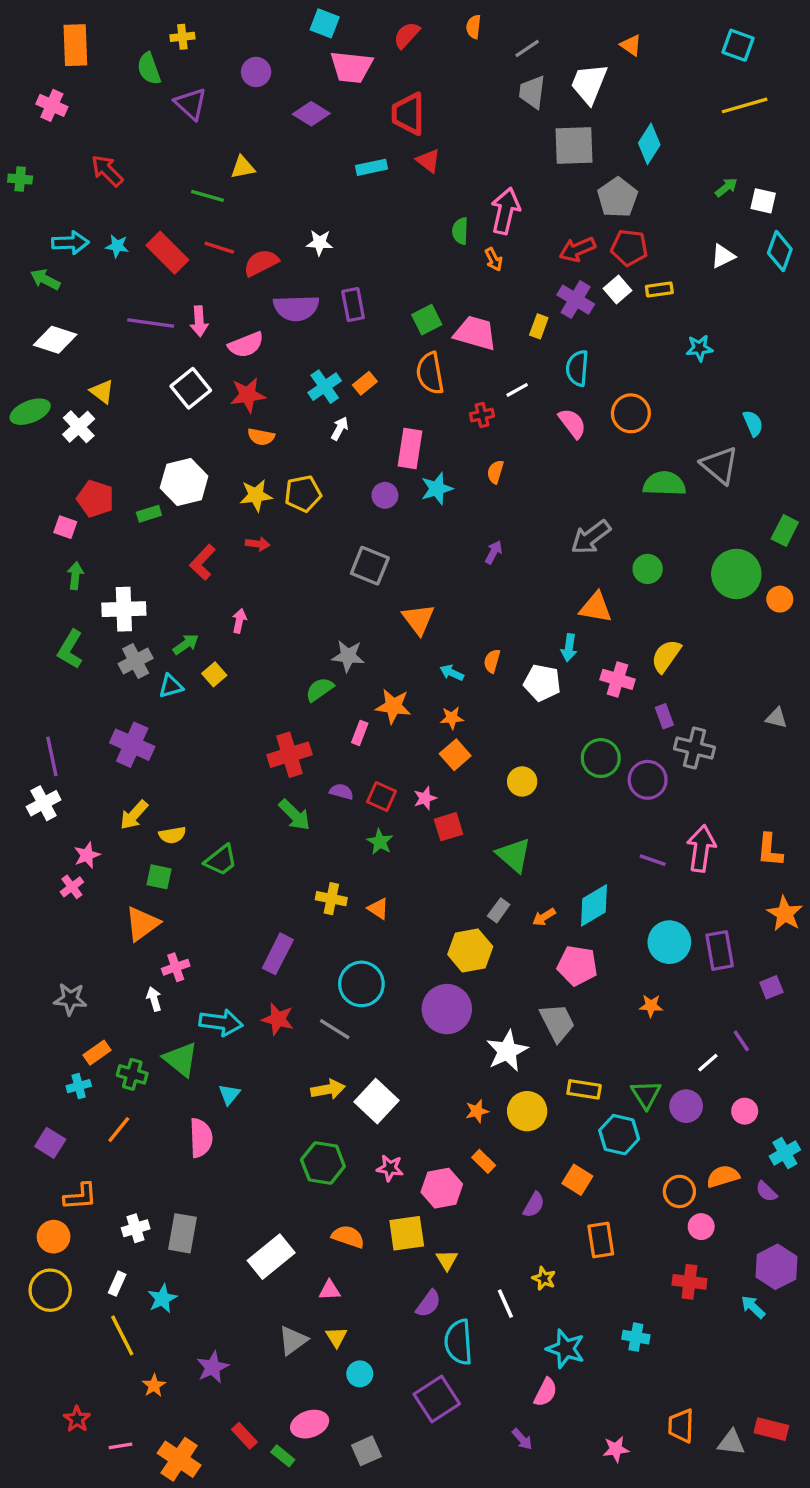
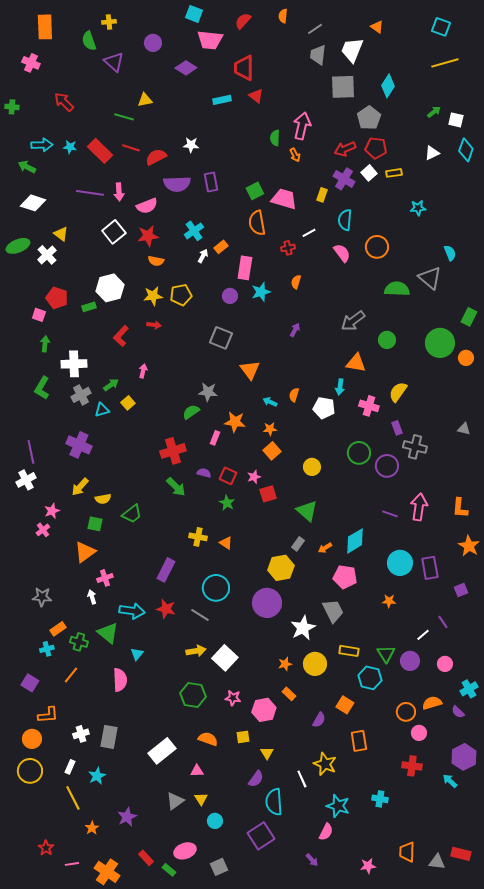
orange rectangle: (365, 383) -> (221, 247), moved
yellow square: (407, 1233) -> (243, 737), size x0.6
yellow star: (544, 1278) -> (325, 764), size x1.6

